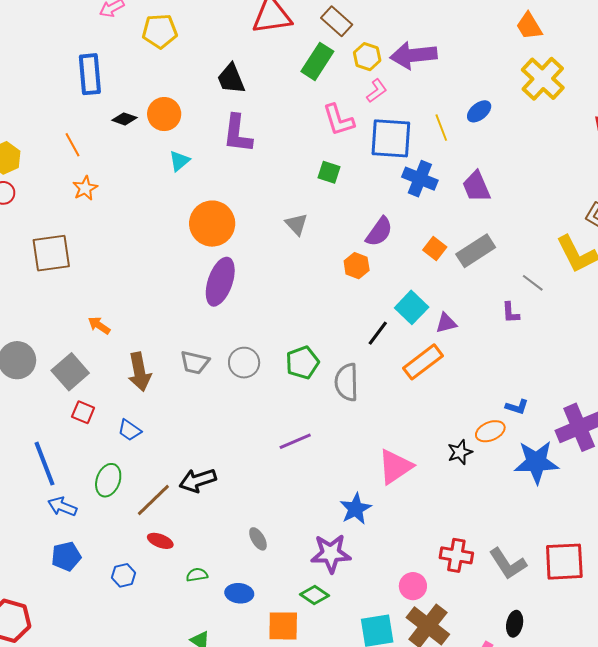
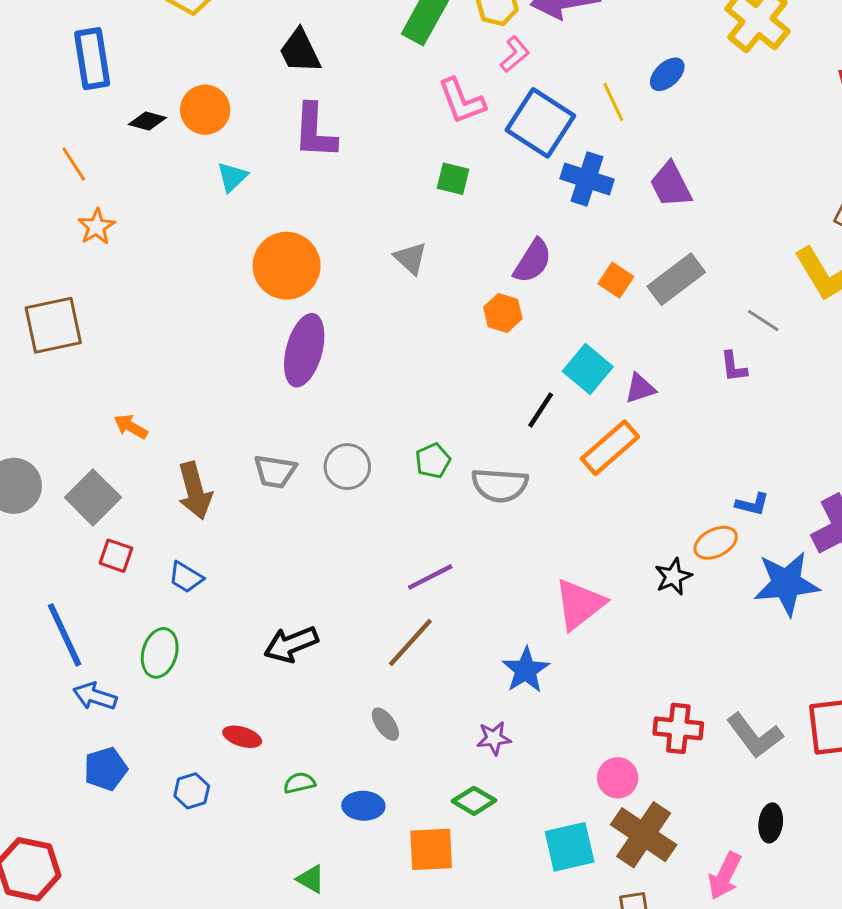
blue square: (391, 138) -> (540, 123), turned 33
green pentagon: (302, 363) -> (433, 461), size x0.7
gray semicircle: (347, 382) -> (500, 485), turned -81
brown line: (153, 500) -> (410, 643), moved
purple star: (331, 553) -> (494, 738), size x0.6

